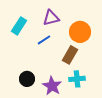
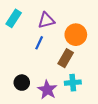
cyan rectangle: (19, 26) -> (14, 18), moved
blue line: (44, 40) -> (39, 43), turned -32

